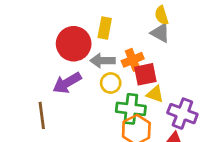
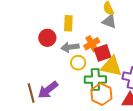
red circle: (74, 44) -> (47, 38), size x0.7
purple arrow: (67, 83) -> (48, 90), moved
yellow triangle: (155, 94) -> (111, 66), size x1.6

